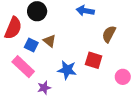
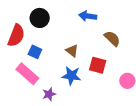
brown semicircle: (109, 34) -> (112, 39), turned 108
brown triangle: (50, 41) -> (72, 51), moved

